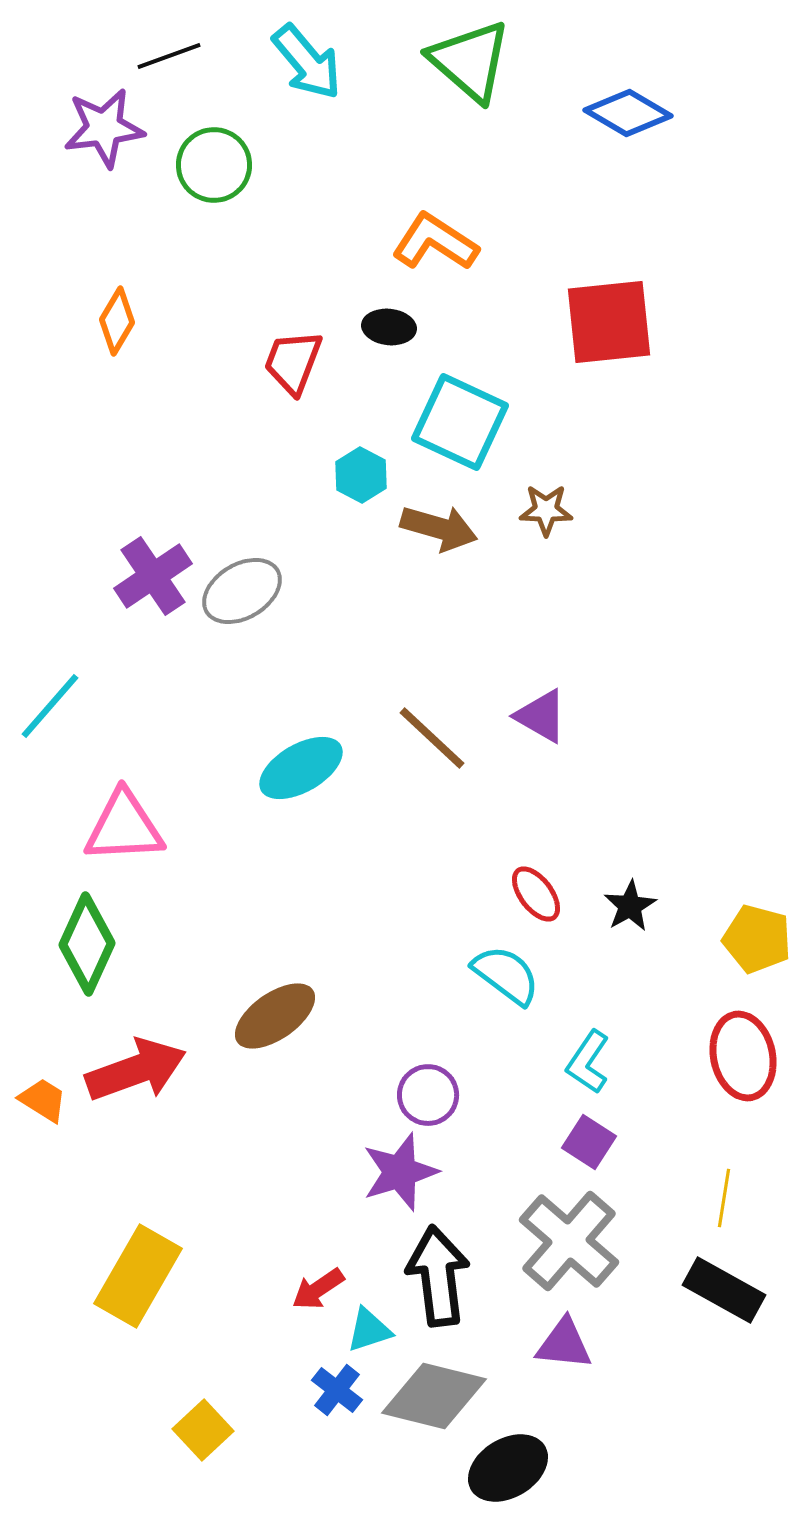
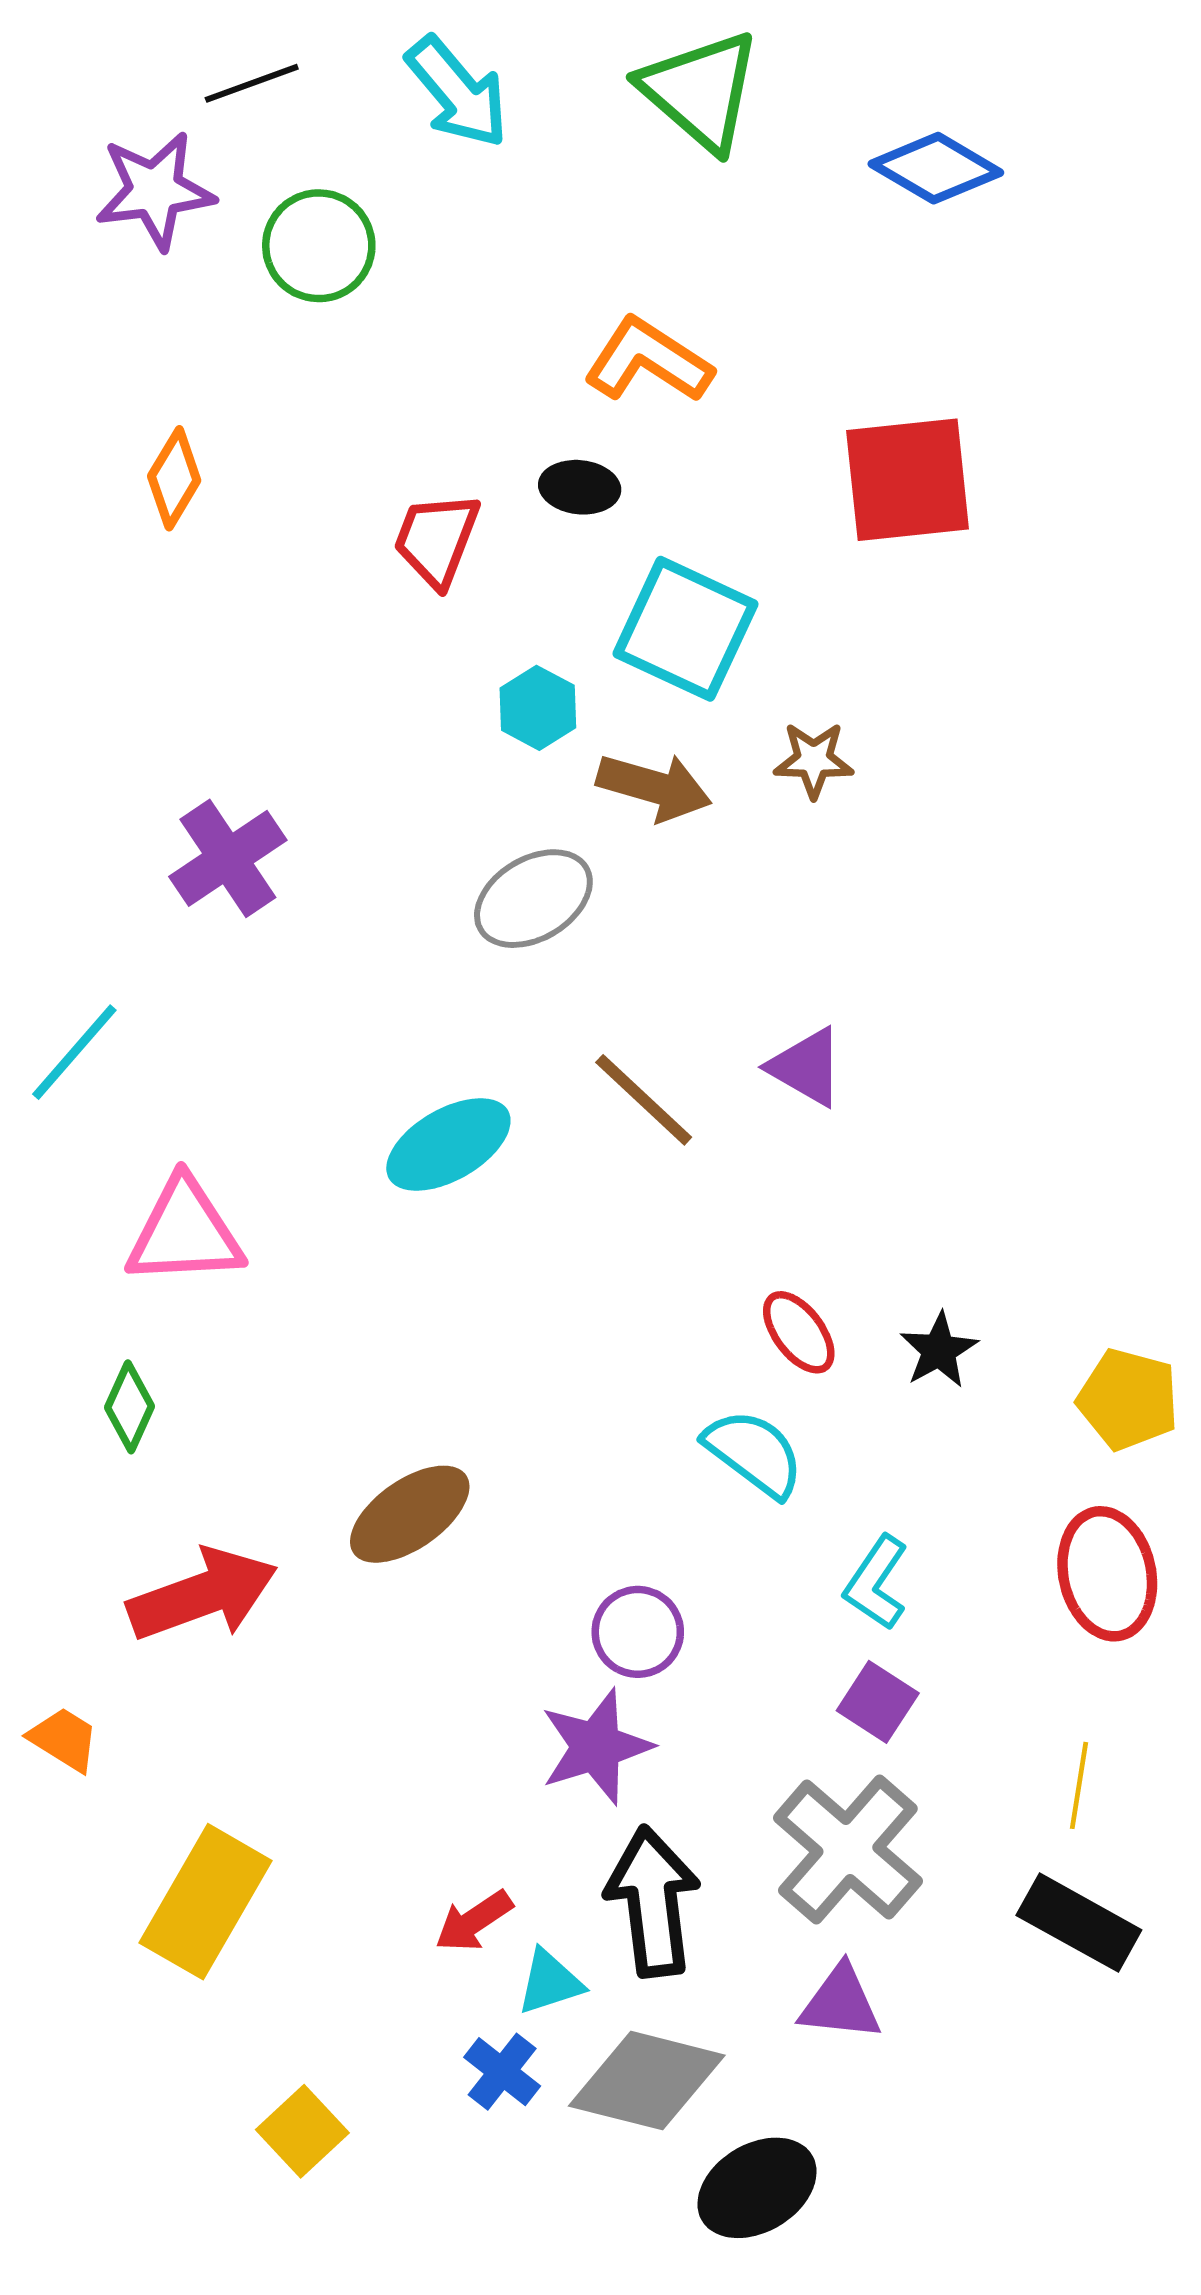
gray ellipse: (242, 591) -> (533, 899), moved
green diamond: (87, 944) -> (130, 1407), size x0.6
orange trapezoid: (43, 1100) -> (64, 1739), moved

